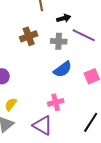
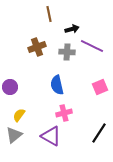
blue semicircle: (63, 69) -> (57, 85), moved, turned 114

